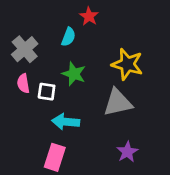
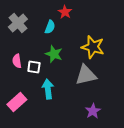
gray cross: (25, 49) -> (18, 23), moved
cyan arrow: (66, 122) -> (48, 89), turned 78
pink rectangle: (55, 157) -> (17, 102), moved, turned 30

